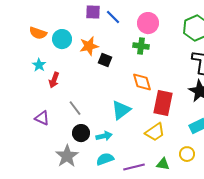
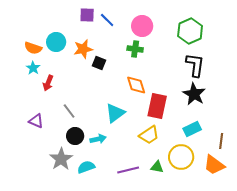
orange semicircle: (38, 33) -> (33, 48), moved
yellow circle: (187, 154) -> (181, 157), size x1.6
cyan semicircle: (105, 159) -> (86, 167), moved

